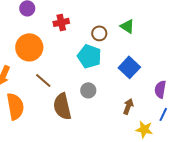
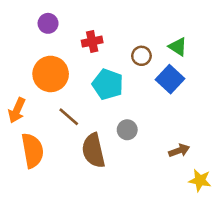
cyan pentagon: (89, 56) -> (108, 84), moved
blue square: (129, 67) -> (170, 79), moved
brown arrow: (128, 106) -> (179, 151), turned 49

